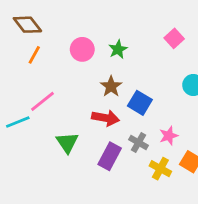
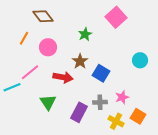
brown diamond: (27, 25) -> (43, 16), moved
pink square: (174, 38) -> (116, 17), moved, size x1.5
pink circle: (82, 49) -> (48, 47), moved
red arrow: (106, 118) -> (63, 77), moved
gray cross: (138, 143) -> (100, 102), turned -32

